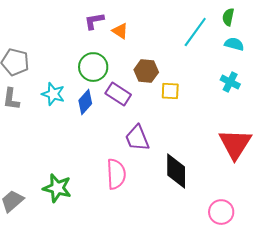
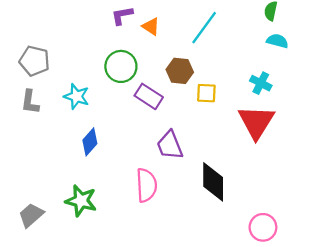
cyan line: (195, 32) -> (204, 28), moved
cyan cross: (230, 82) -> (261, 83), moved
blue diamond: (85, 102) -> (90, 142), moved
red triangle: (235, 144) -> (256, 122), moved

